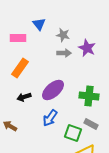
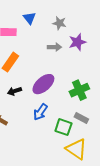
gray star: (63, 35) -> (59, 23), moved
purple star: (87, 48) -> (77, 42), turned 30
green cross: (89, 96) -> (79, 90), turned -30

